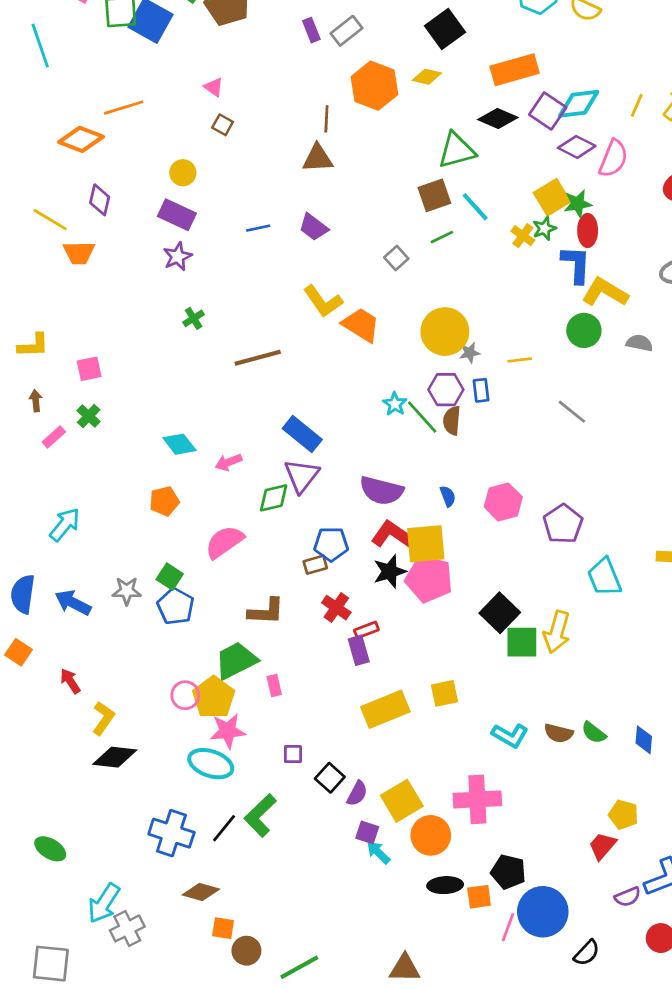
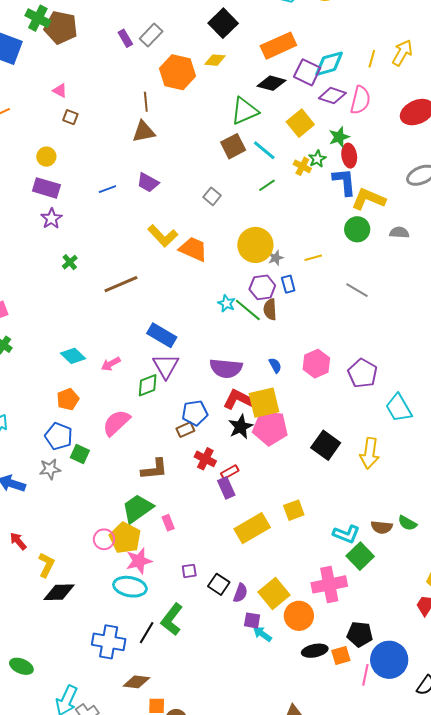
yellow square: (552, 197) -> (300, 123), moved
green line: (442, 237) -> (267, 185), moved
blue pentagon: (176, 606) -> (59, 436), moved
green square: (522, 642) -> (360, 556), moved, turned -36

